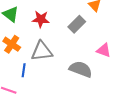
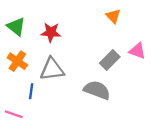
gray rectangle: (77, 24) -> (110, 60), moved
pink triangle: (104, 50) -> (137, 51), moved

